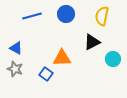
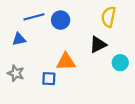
blue circle: (66, 14) -> (61, 20), moved
blue triangle: (16, 48) -> (19, 39), moved, turned -40
blue square: (46, 74) -> (49, 79), turned -32

